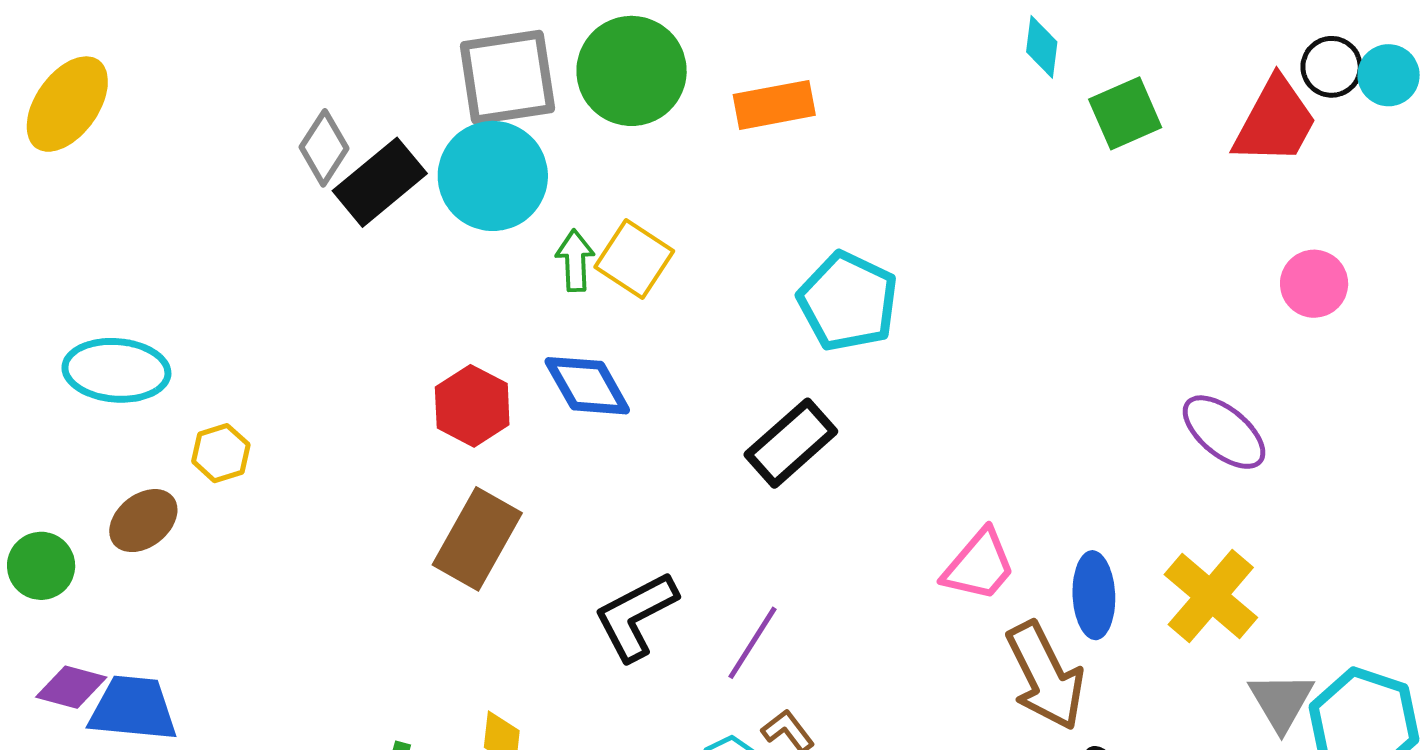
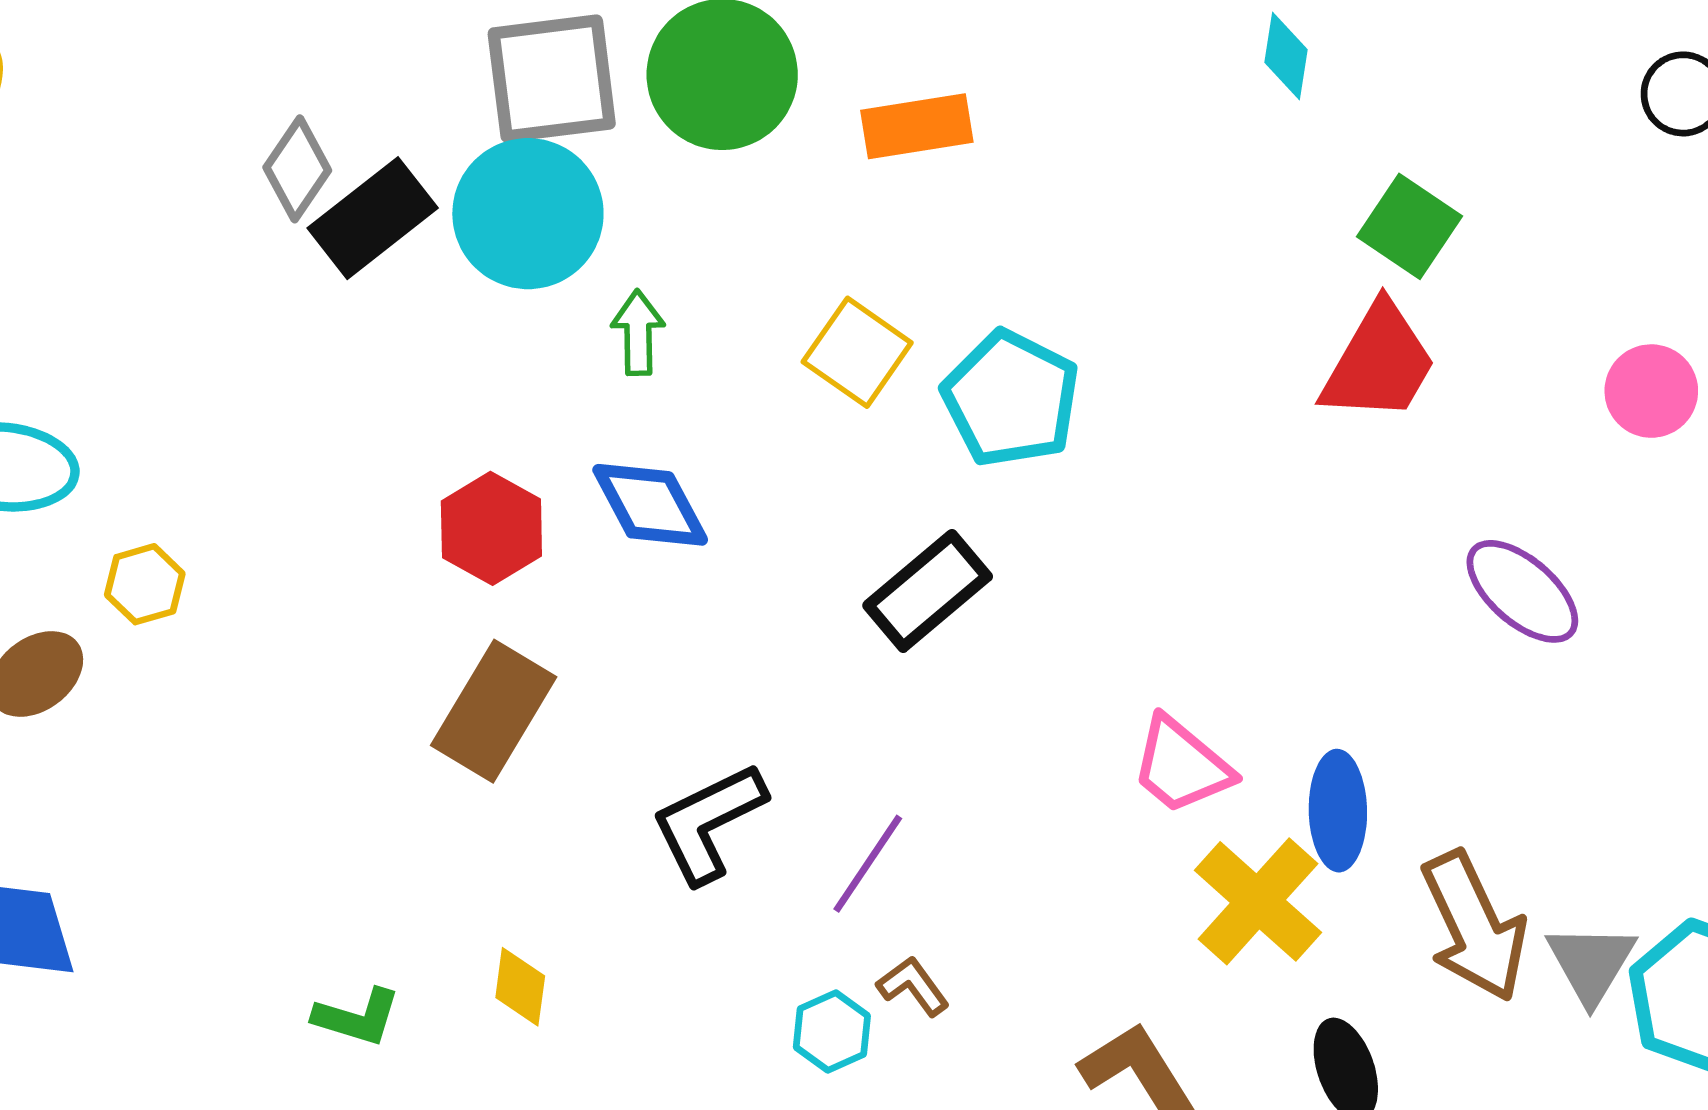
green square: (1125, 113) -> (1409, 226), moved, turned -34
red trapezoid: (1275, 121) -> (1379, 363), moved
yellow square: (634, 259) -> (857, 352), moved
pink trapezoid: (979, 565) -> (1181, 766), turned 88
yellow cross: (1211, 596) -> (1258, 901), moved
brown arrow: (1045, 676) -> (1474, 926), moved

